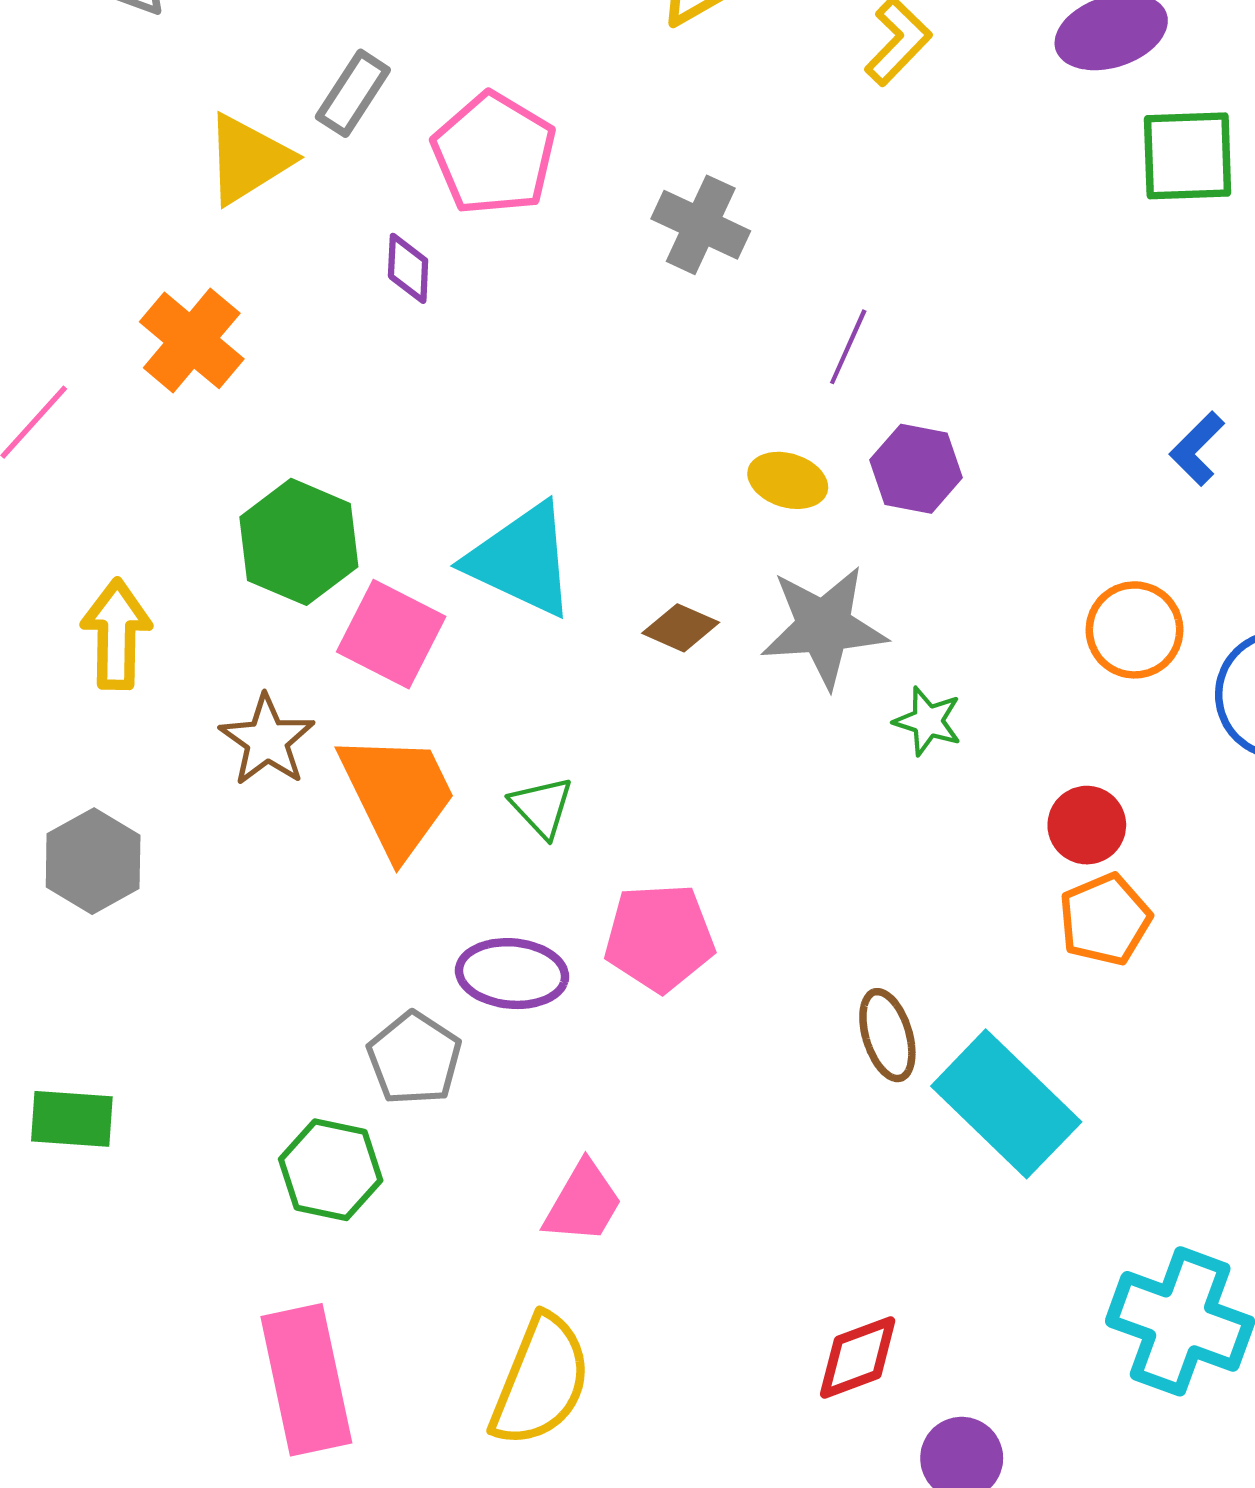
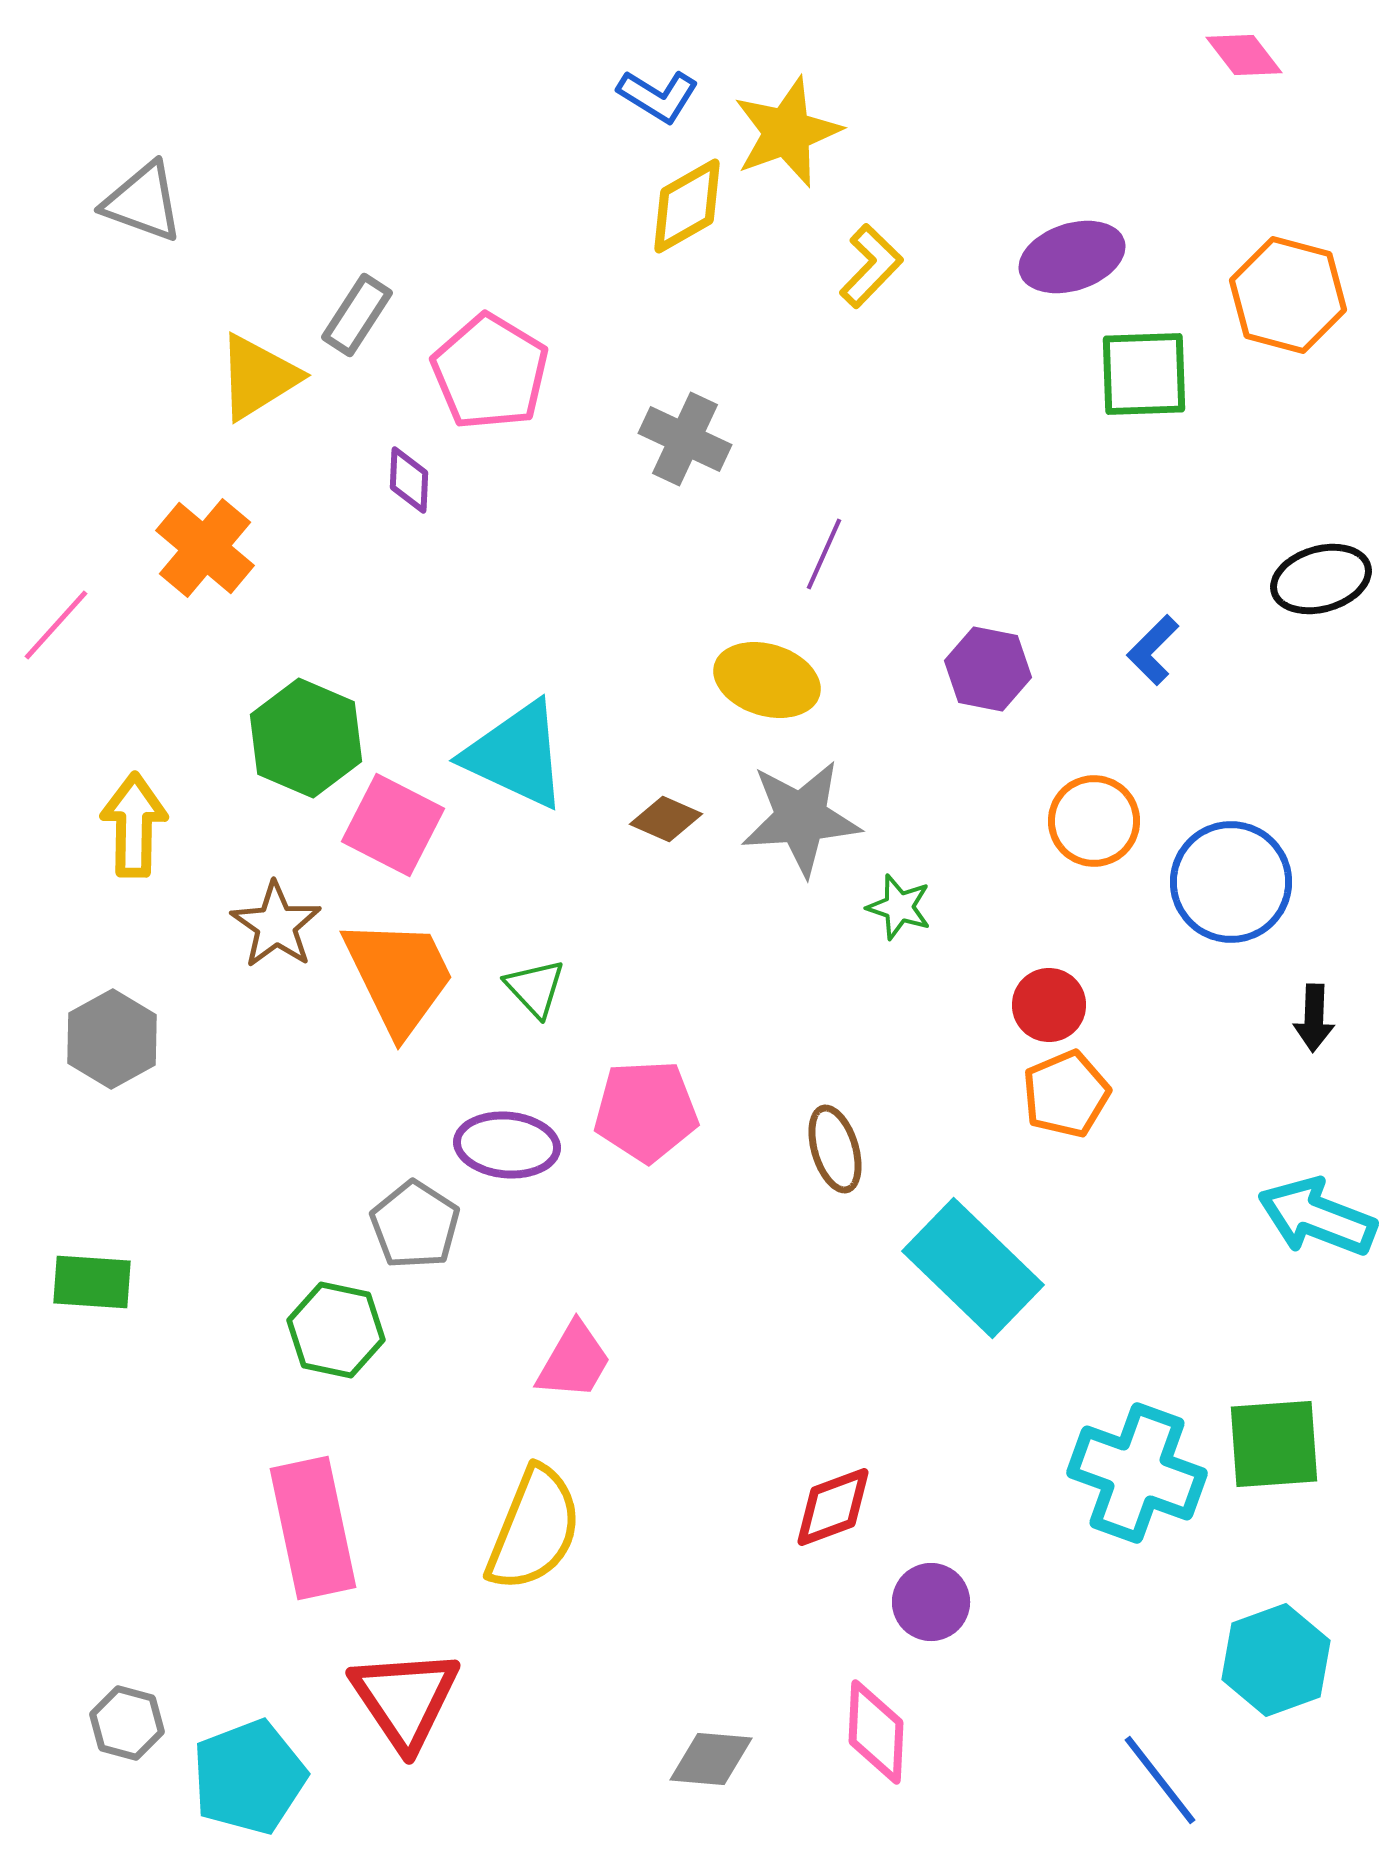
purple hexagon: (916, 469) -> (988, 669), moved
yellow ellipse: (788, 480) -> (767, 680), size x1.4
brown ellipse: (887, 1035) -> (835, 1149), moved

